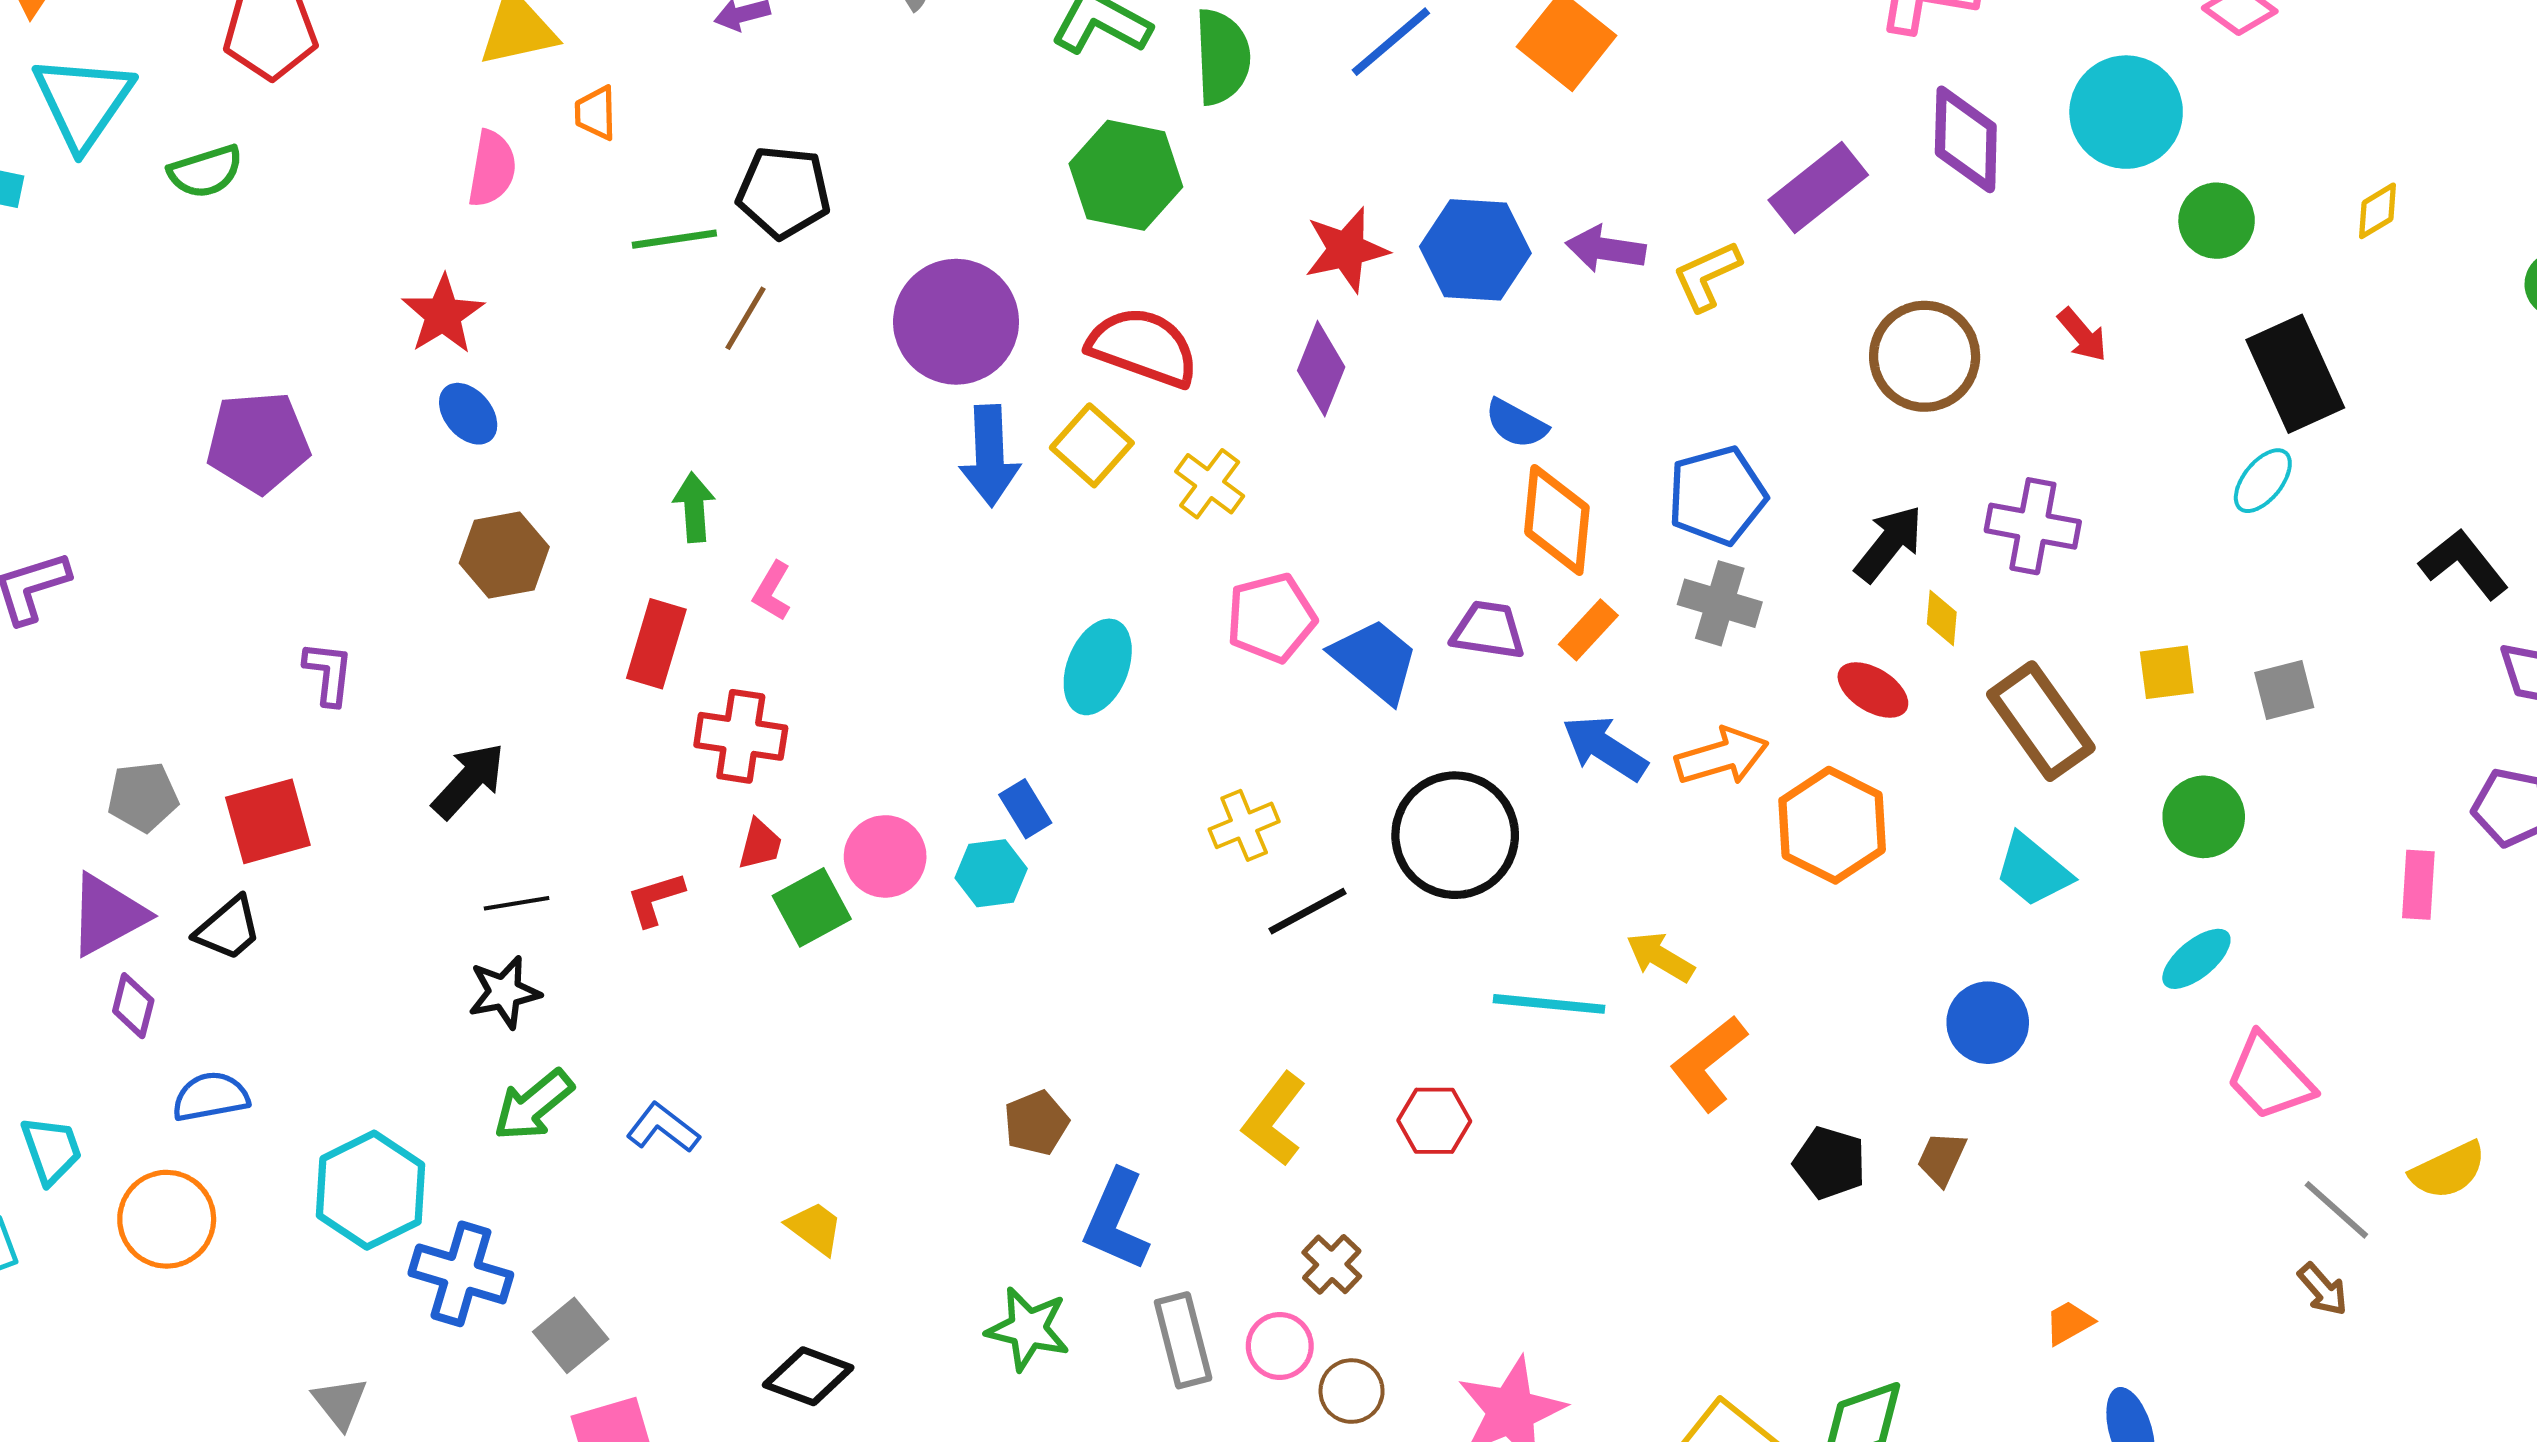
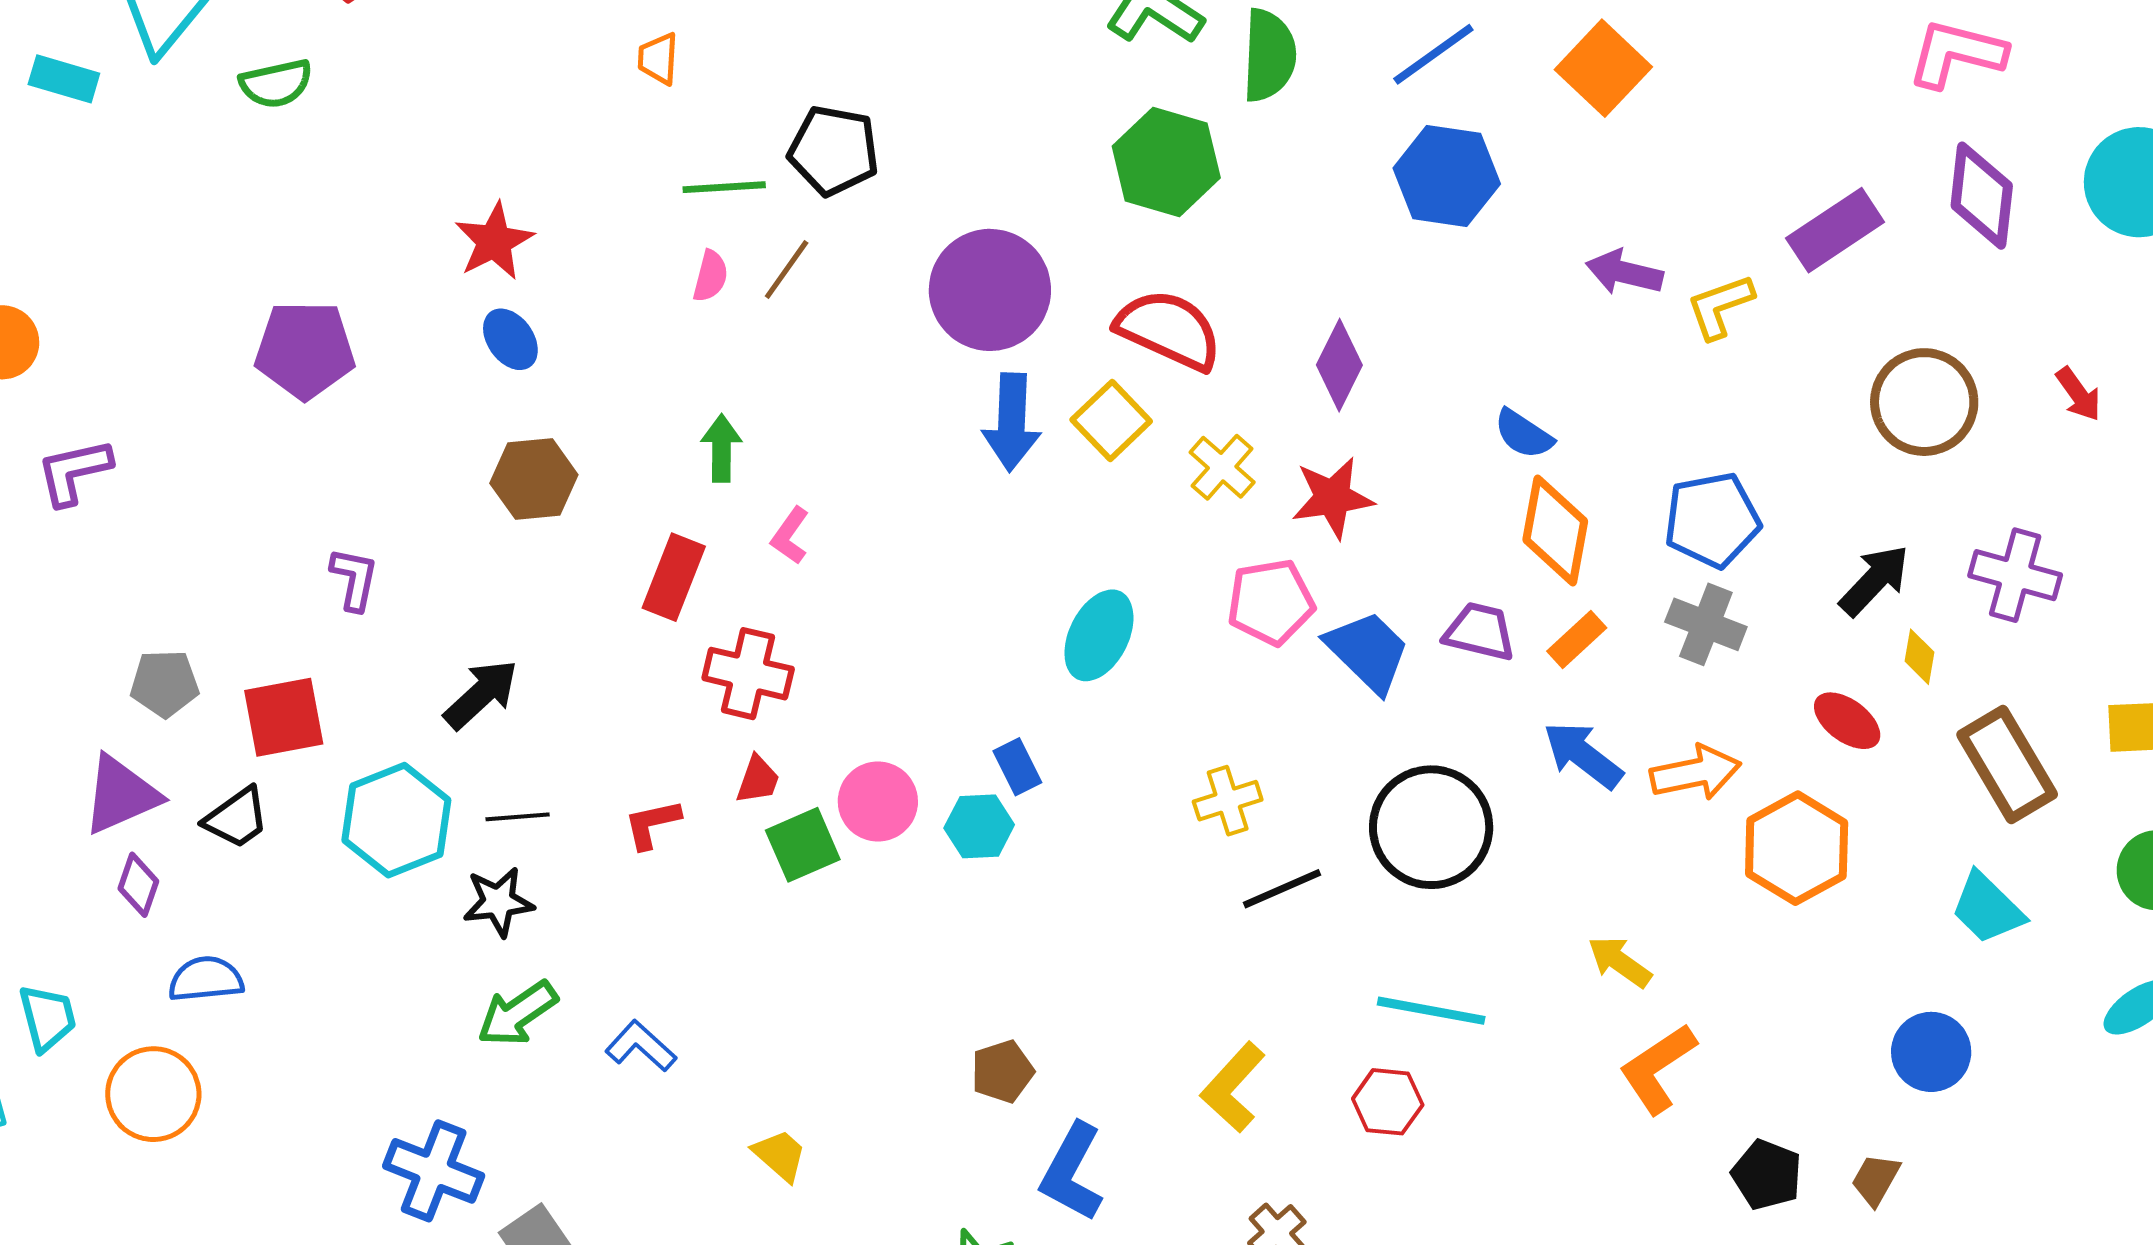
pink semicircle: (492, 169) -> (710, 276), moved, size x0.7
red star: (1346, 250) -> (1333, 498), moved
blue hexagon: (1475, 250) -> (1447, 176), moved
cyan line: (1549, 1004) -> (1431, 1011), moved
cyan hexagon: (371, 1190) -> (396, 820), moved

